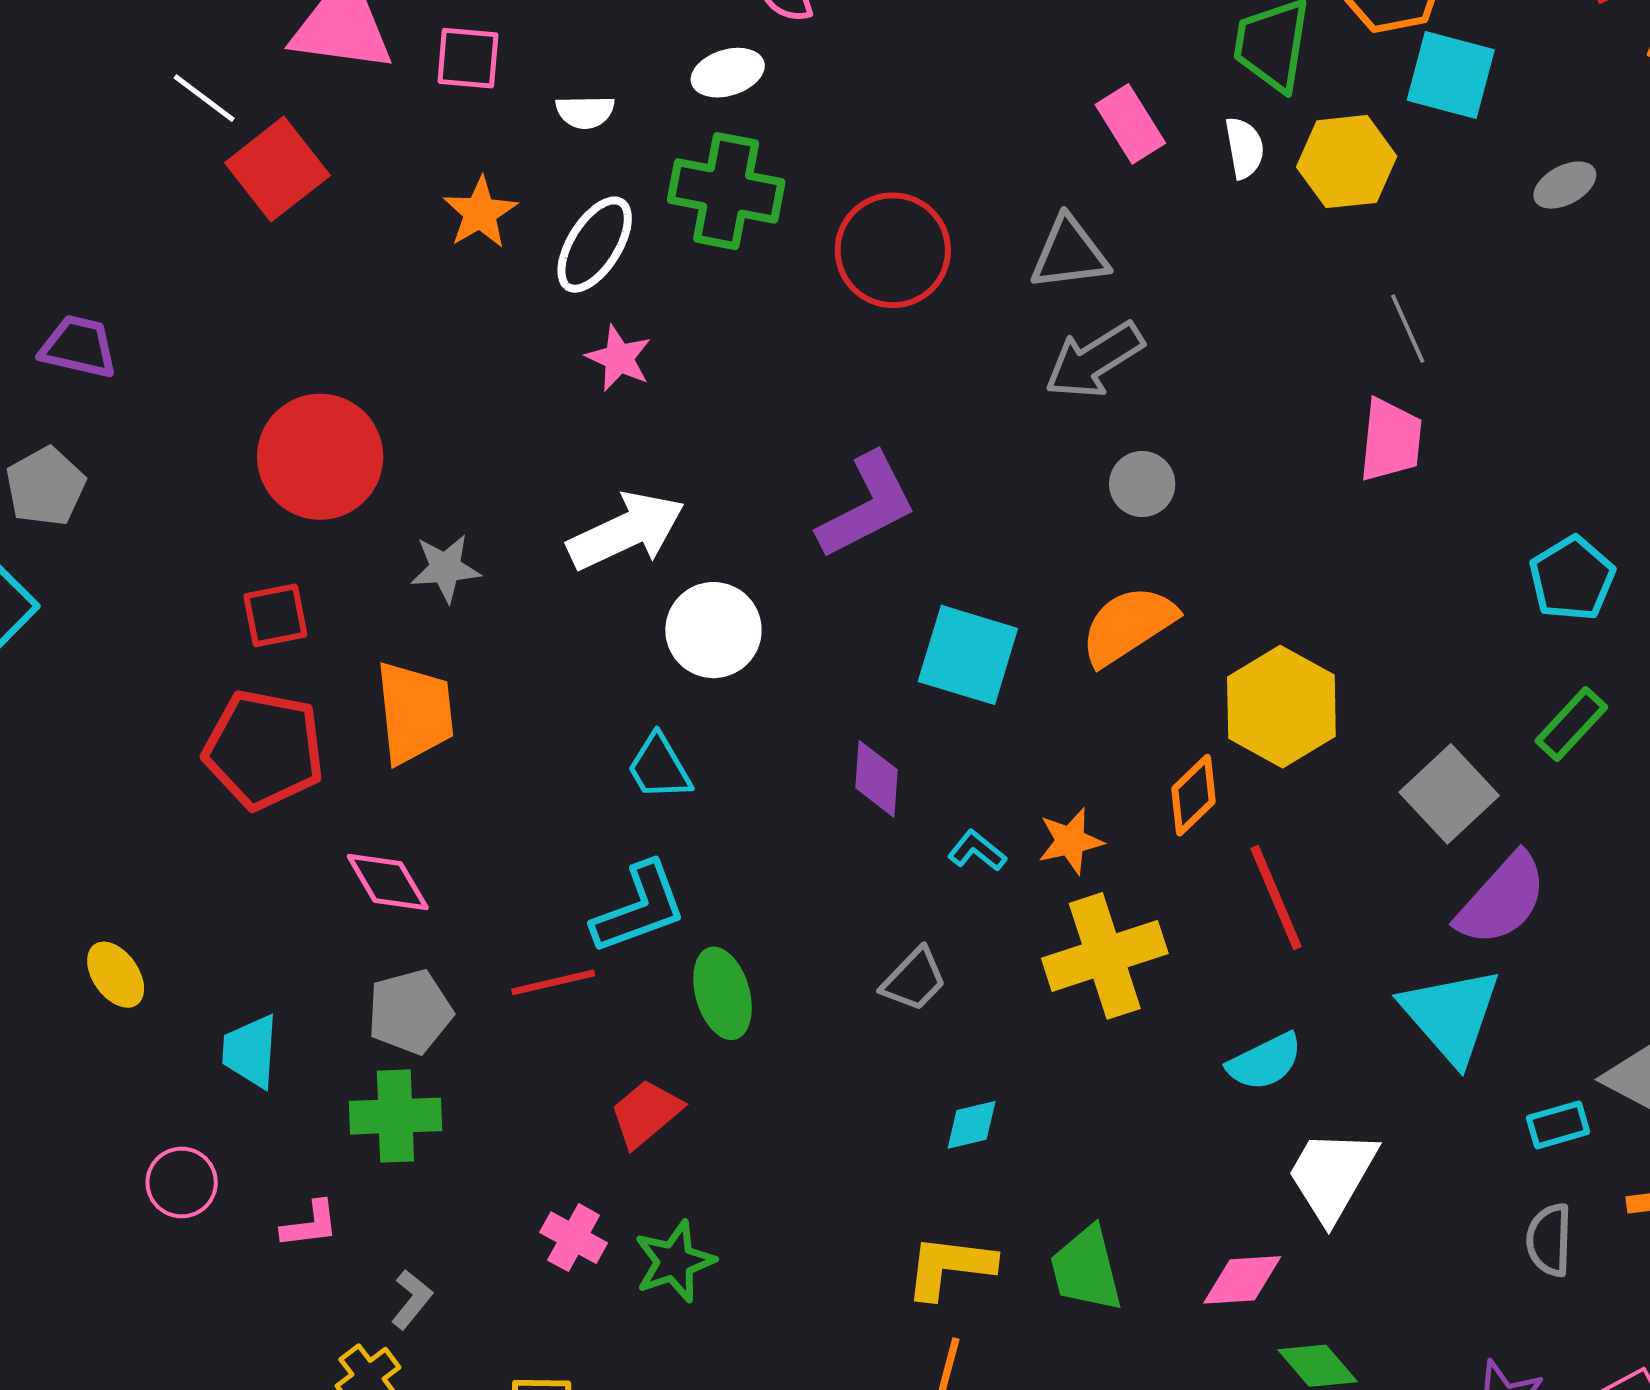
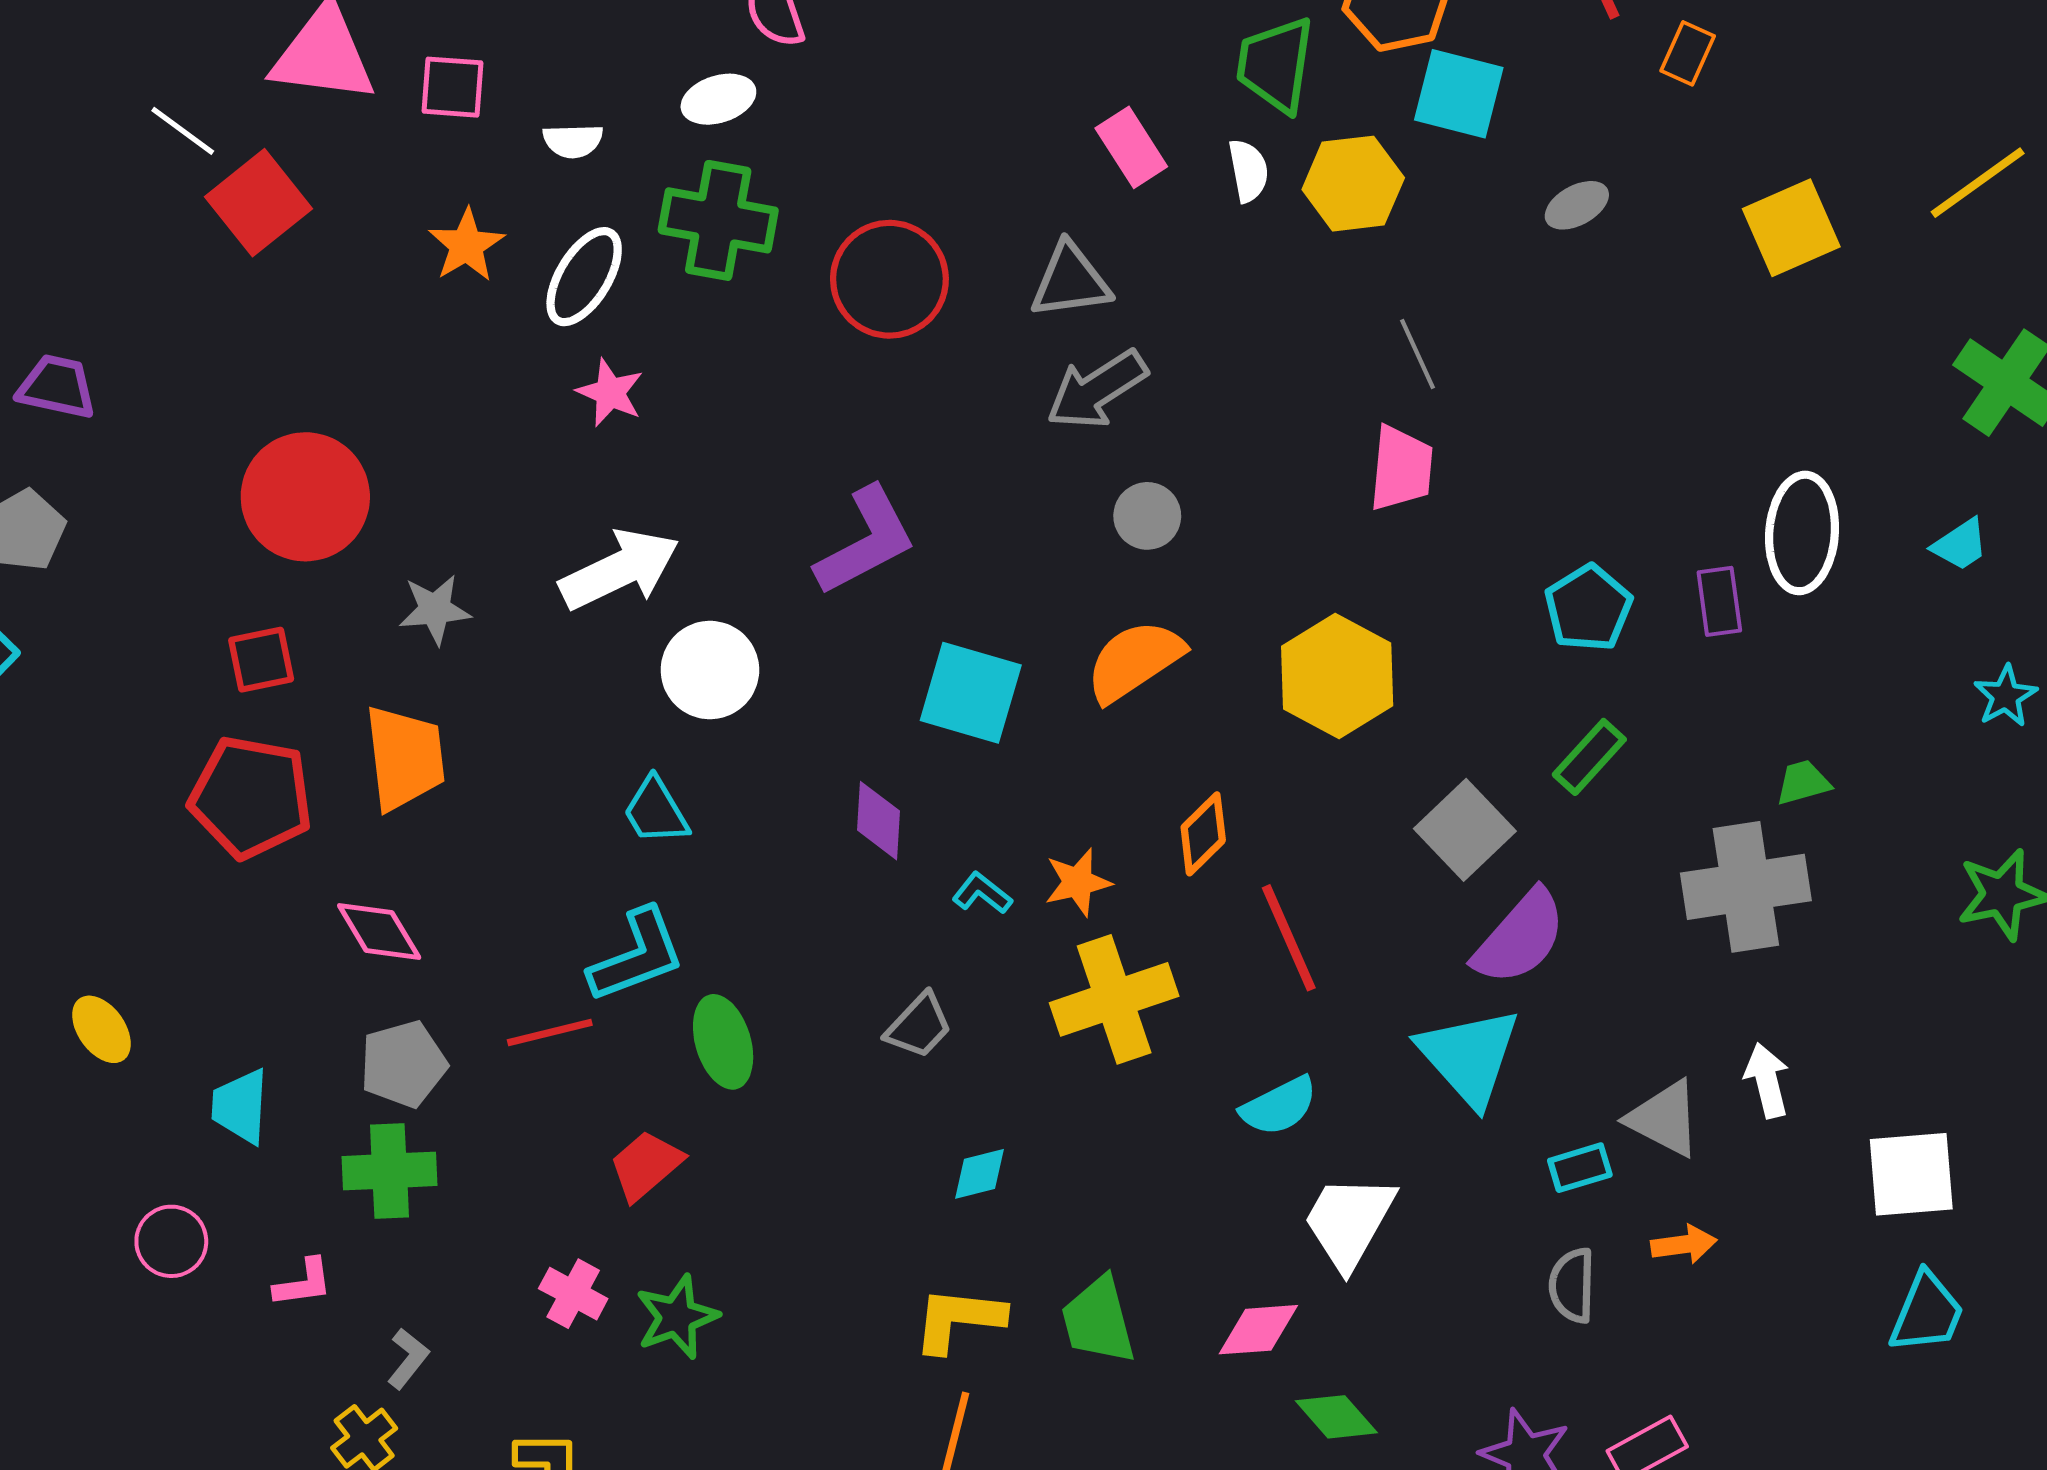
yellow hexagon: (1281, 707) -> (1337, 676), moved

